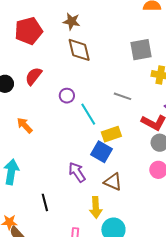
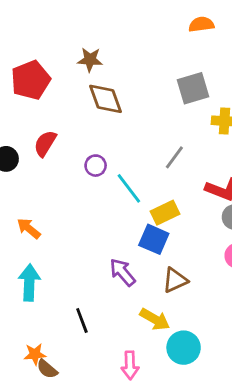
gray line: (122, 96) -> (174, 157), turned -66
orange arrow: (25, 125) -> (29, 228), moved
brown triangle: (113, 182) -> (175, 280), turned -42
yellow arrow: (96, 207) -> (155, 319), turned -50

